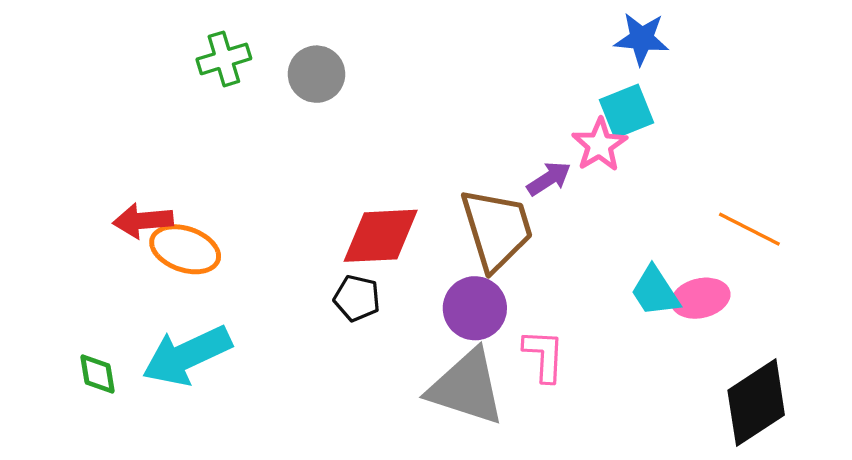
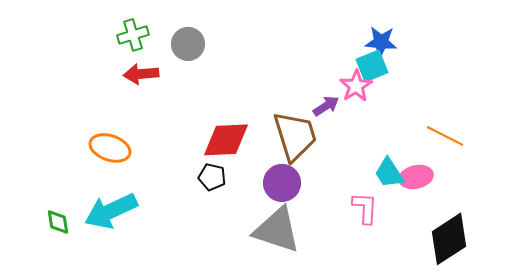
blue star: (642, 39) -> (381, 42), moved
red arrow: (143, 221) -> (141, 74), moved
pink L-shape: (544, 355) -> (365, 208), moved

